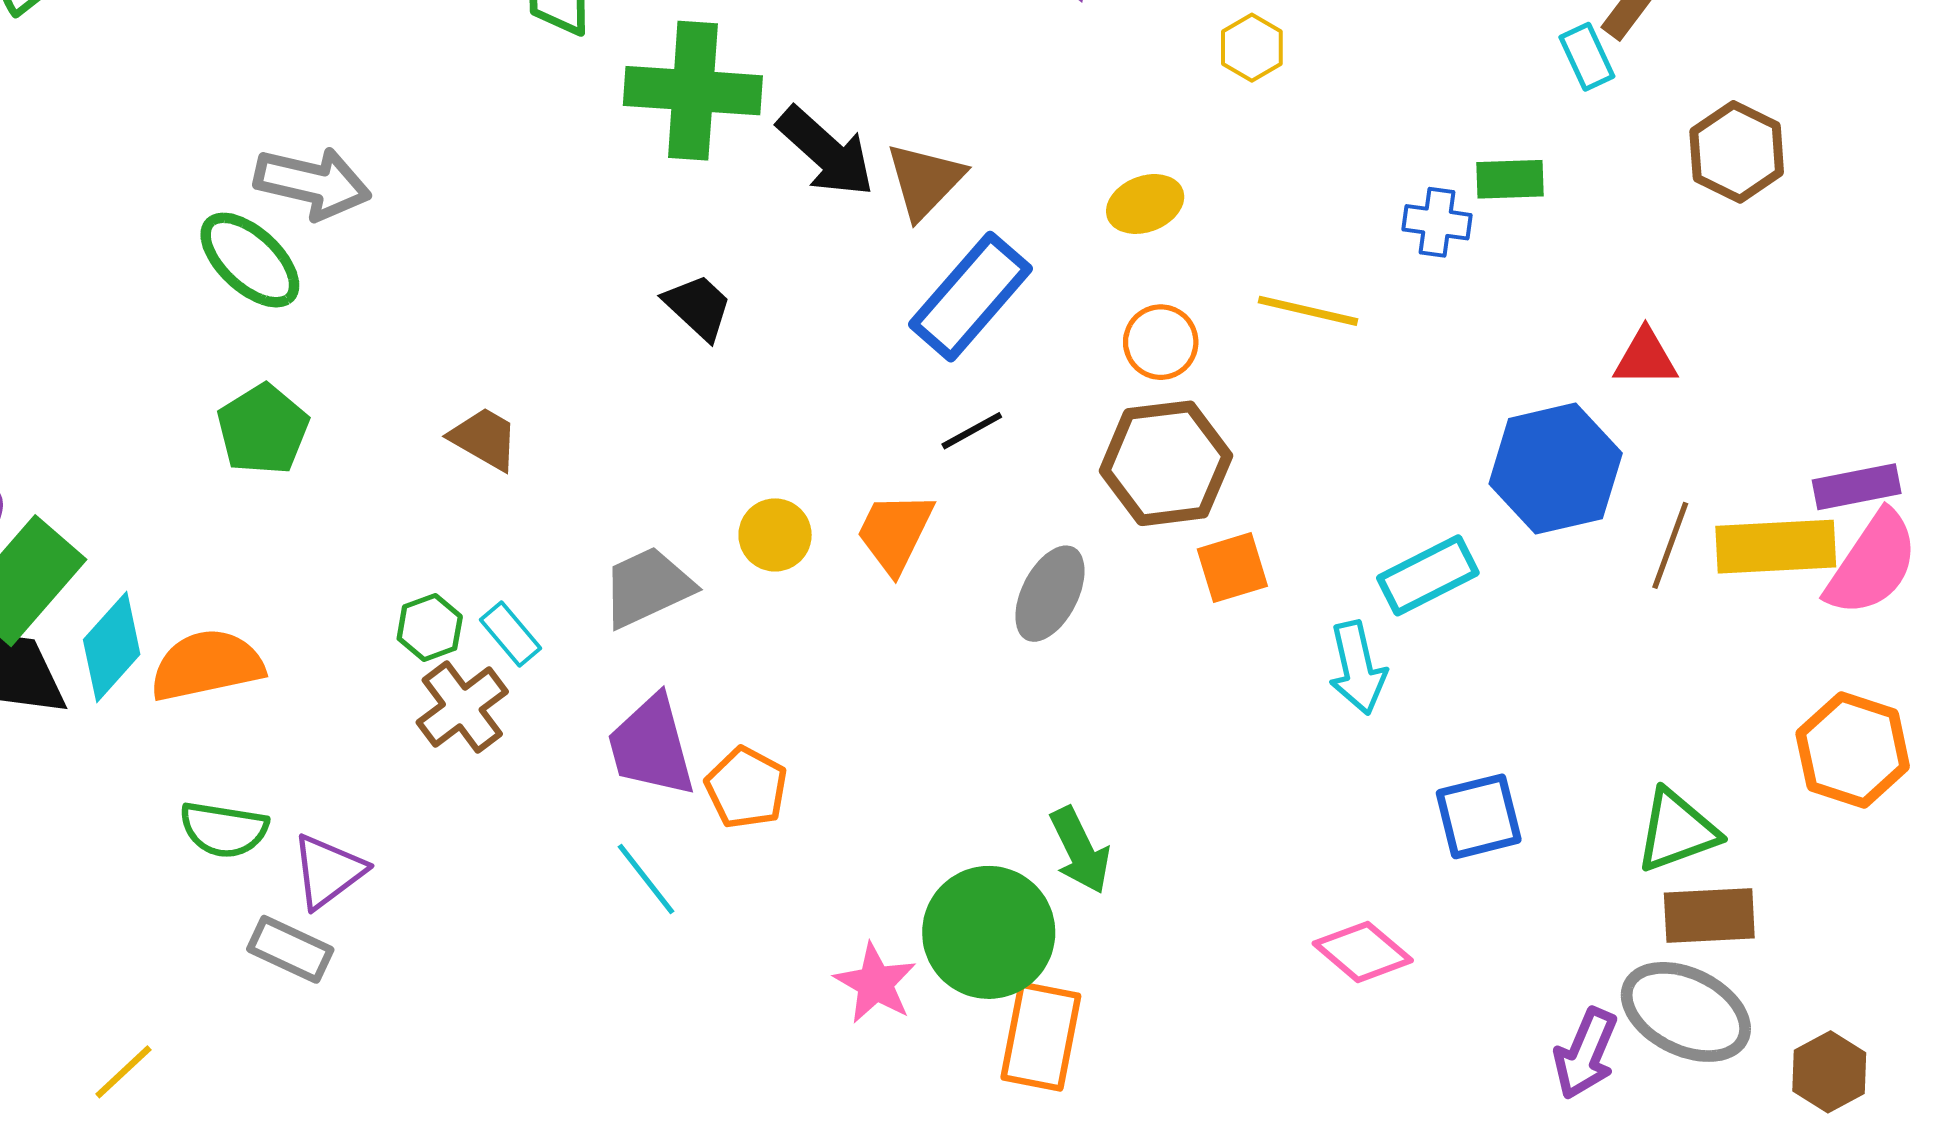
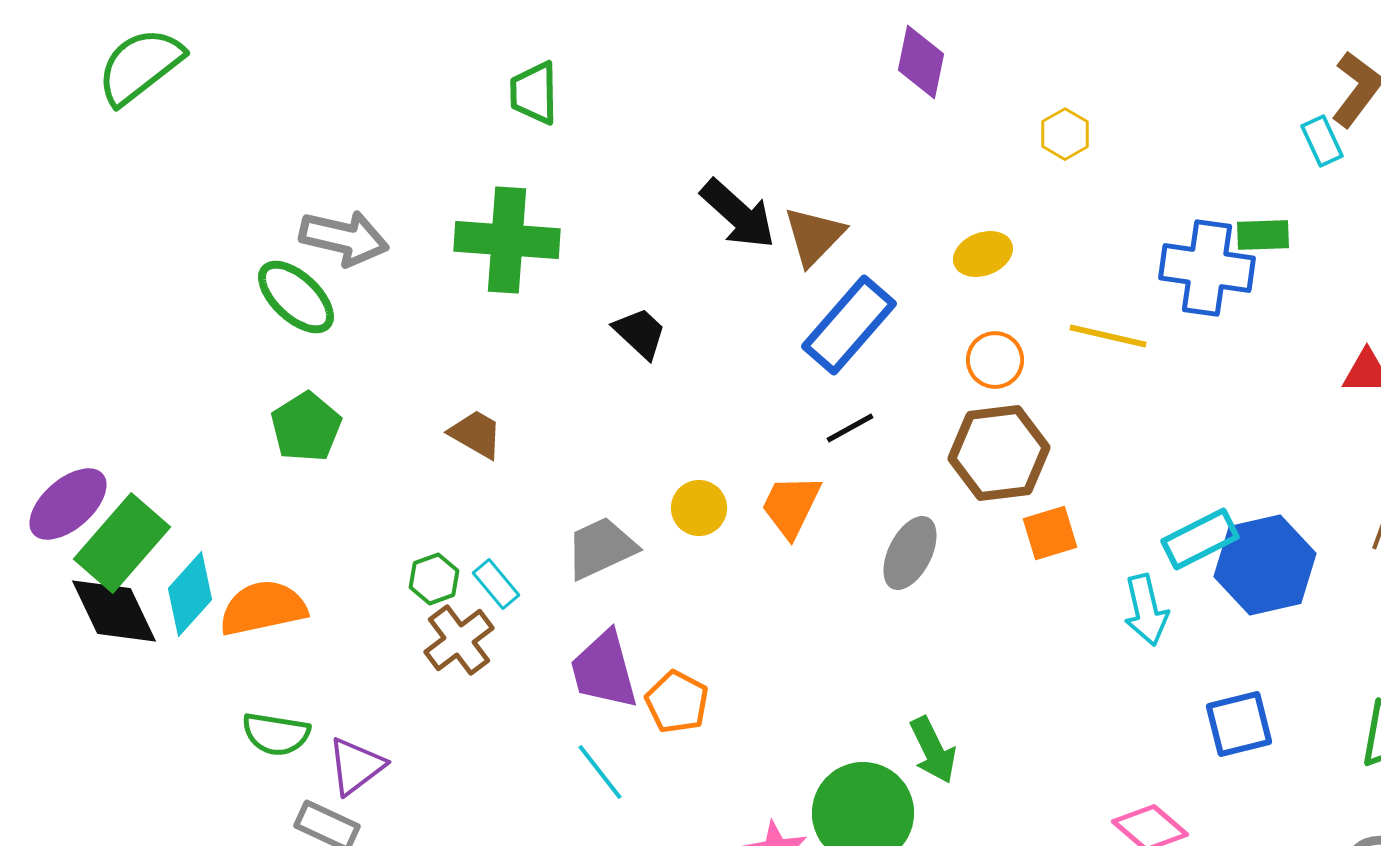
green cross: (693, 91) -> (507, 240), moved
blue cross: (1437, 222) -> (1207, 268), size x1.8
blue hexagon: (1556, 469) -> (1265, 565), moved

